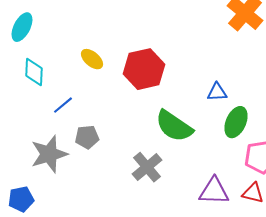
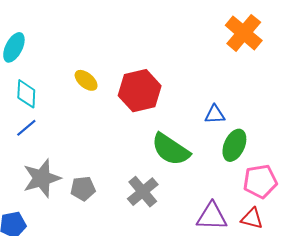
blue line: (63, 105) -> (26, 128), moved
gray pentagon: (87, 137) -> (83, 189), moved

